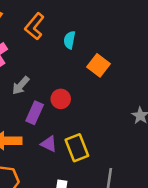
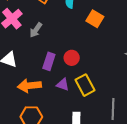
gray arrow: (21, 85) -> (36, 30), moved
red circle: (61, 99) -> (72, 58), moved

